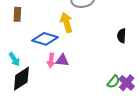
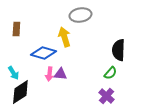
black semicircle: (122, 36) -> (118, 50), size x1.5
green semicircle: (113, 82) -> (110, 73), moved
purple cross: (127, 83) -> (106, 96), moved

